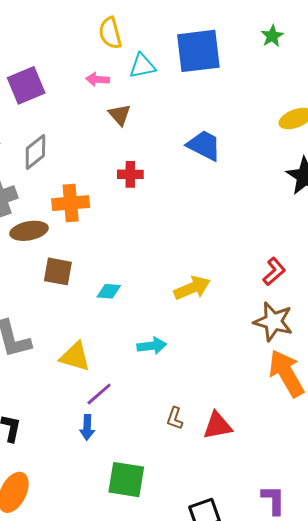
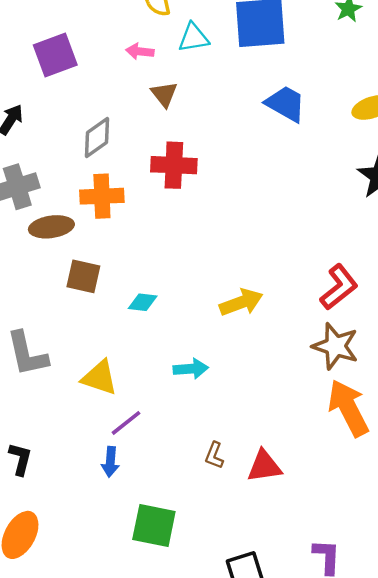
blue trapezoid: (204, 145) -> (286, 104), moved
gray diamond: (35, 152) -> (97, 137), moved
red cross: (130, 174) -> (174, 165), size x1.5
red L-shape: (274, 272) -> (339, 287), size x1.4

